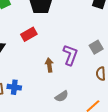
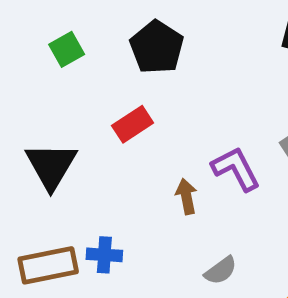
purple L-shape: (70, 55) -> (236, 169), turned -45

